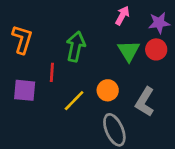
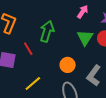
red line: (52, 72) -> (28, 49), turned -40
yellow line: (74, 101) -> (33, 84), moved

